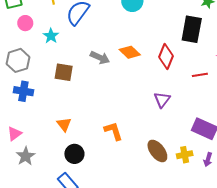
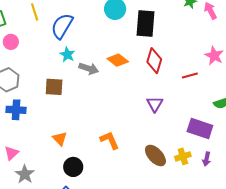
black rectangle: (192, 29) -> (146, 23), moved
cyan star: (51, 36) -> (67, 55), moved

